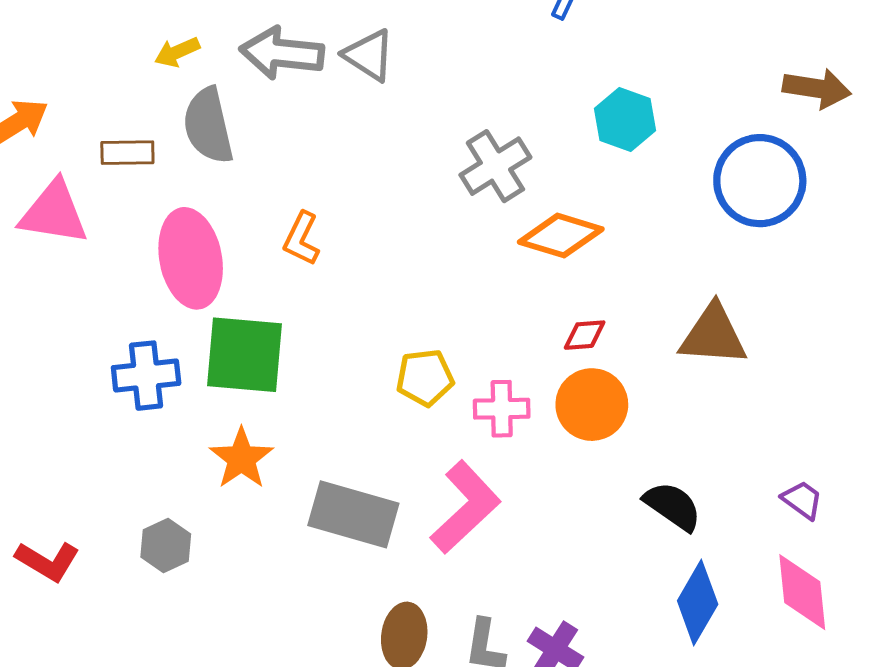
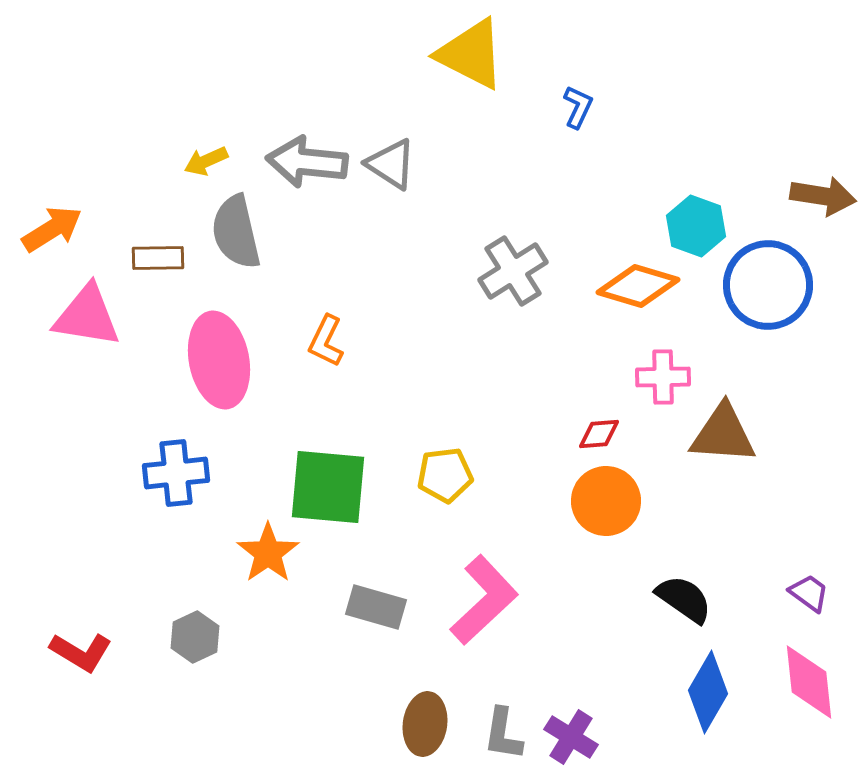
cyan hexagon: (625, 119) -> (696, 226), moved
orange diamond: (561, 236) -> (638, 286), moved
green square: (245, 355) -> (328, 487), moved
pink cross: (502, 409) -> (663, 377), moved
gray rectangle: (353, 514) -> (376, 607), size x0.7

